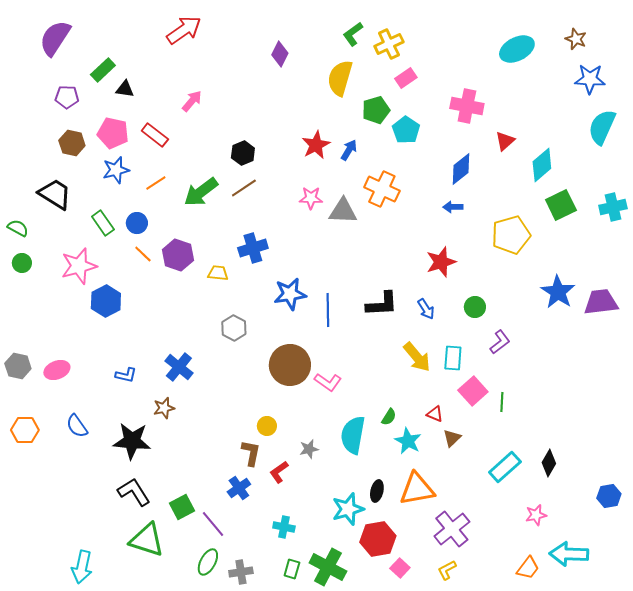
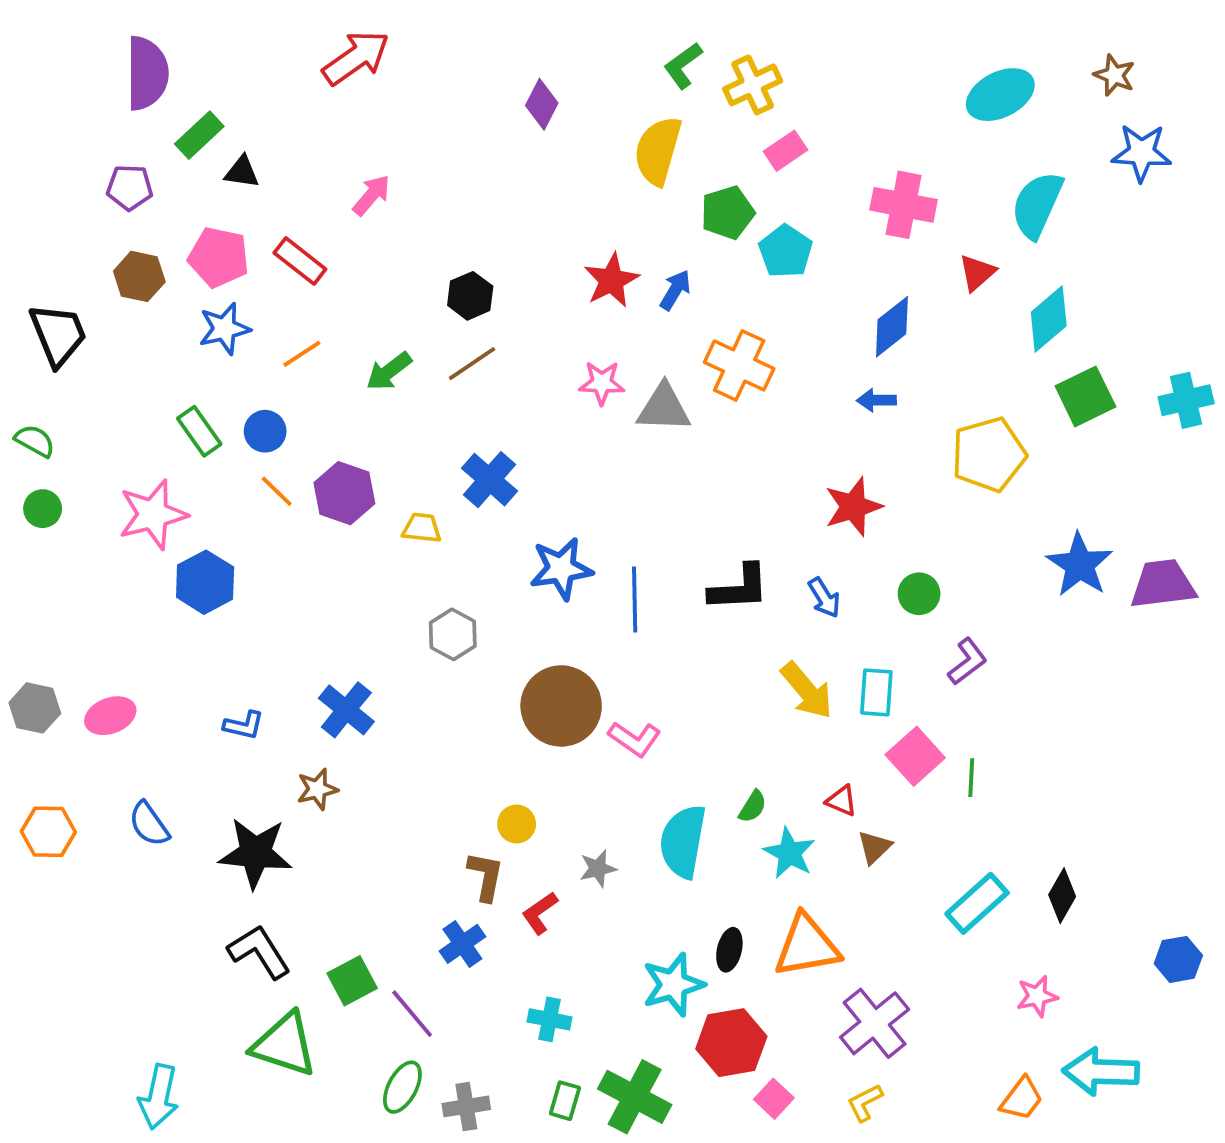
purple semicircle: (55, 38) -> (147, 73), moved, turned 147
cyan semicircle: (602, 127) -> (1037, 205), moved
green arrow: (201, 192) -> (389, 371), size x0.7
black trapezoid: (55, 194) -> (58, 334), moved, turned 36
blue cross: (253, 248) -> (490, 480), turned -32

